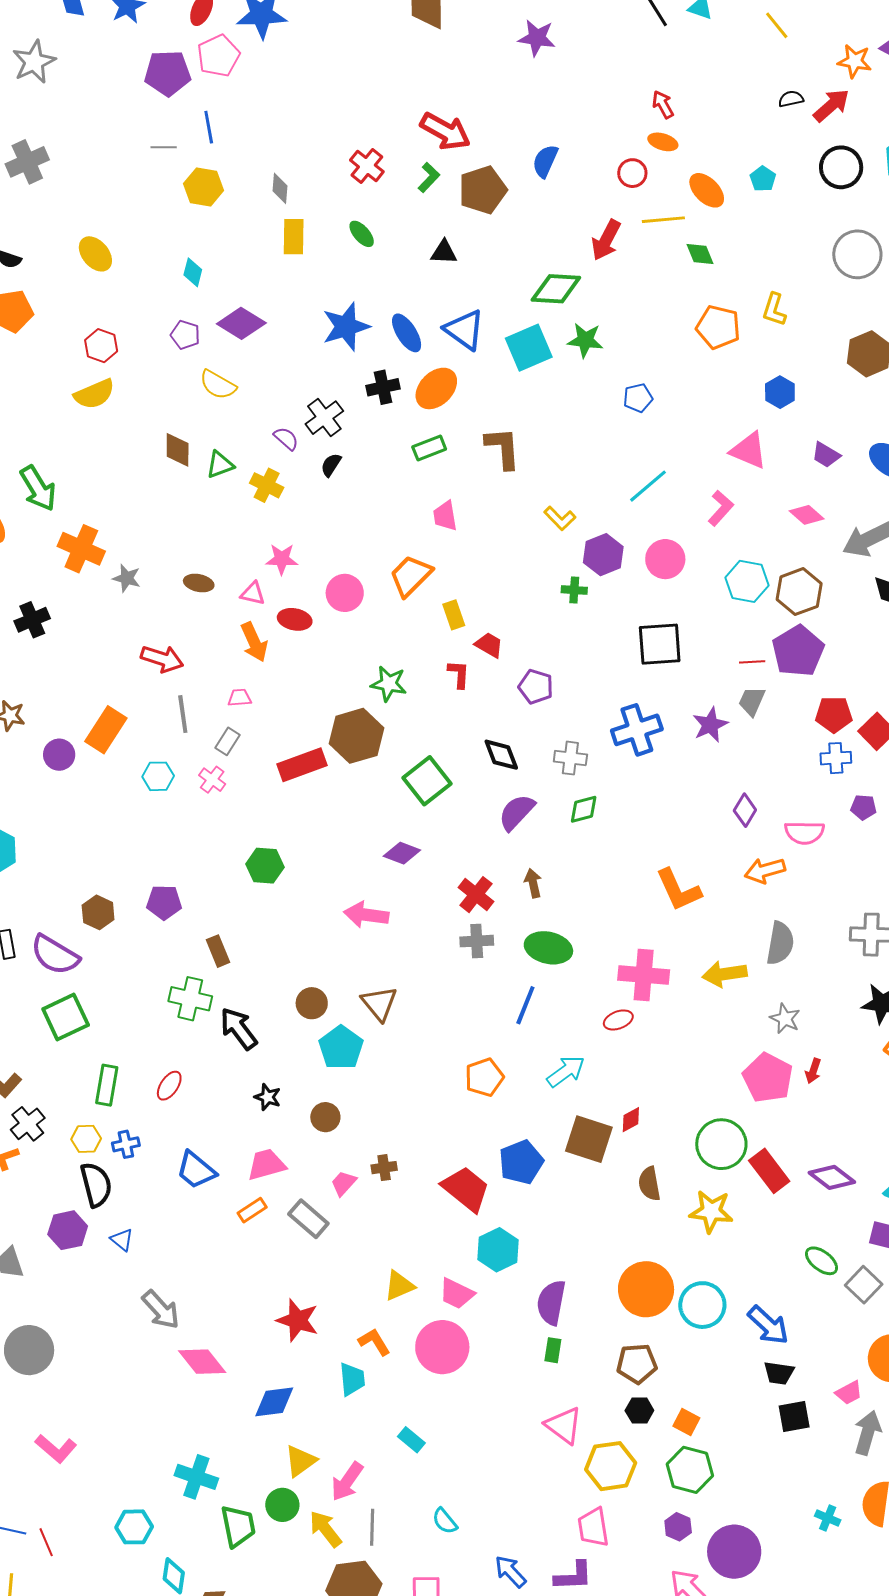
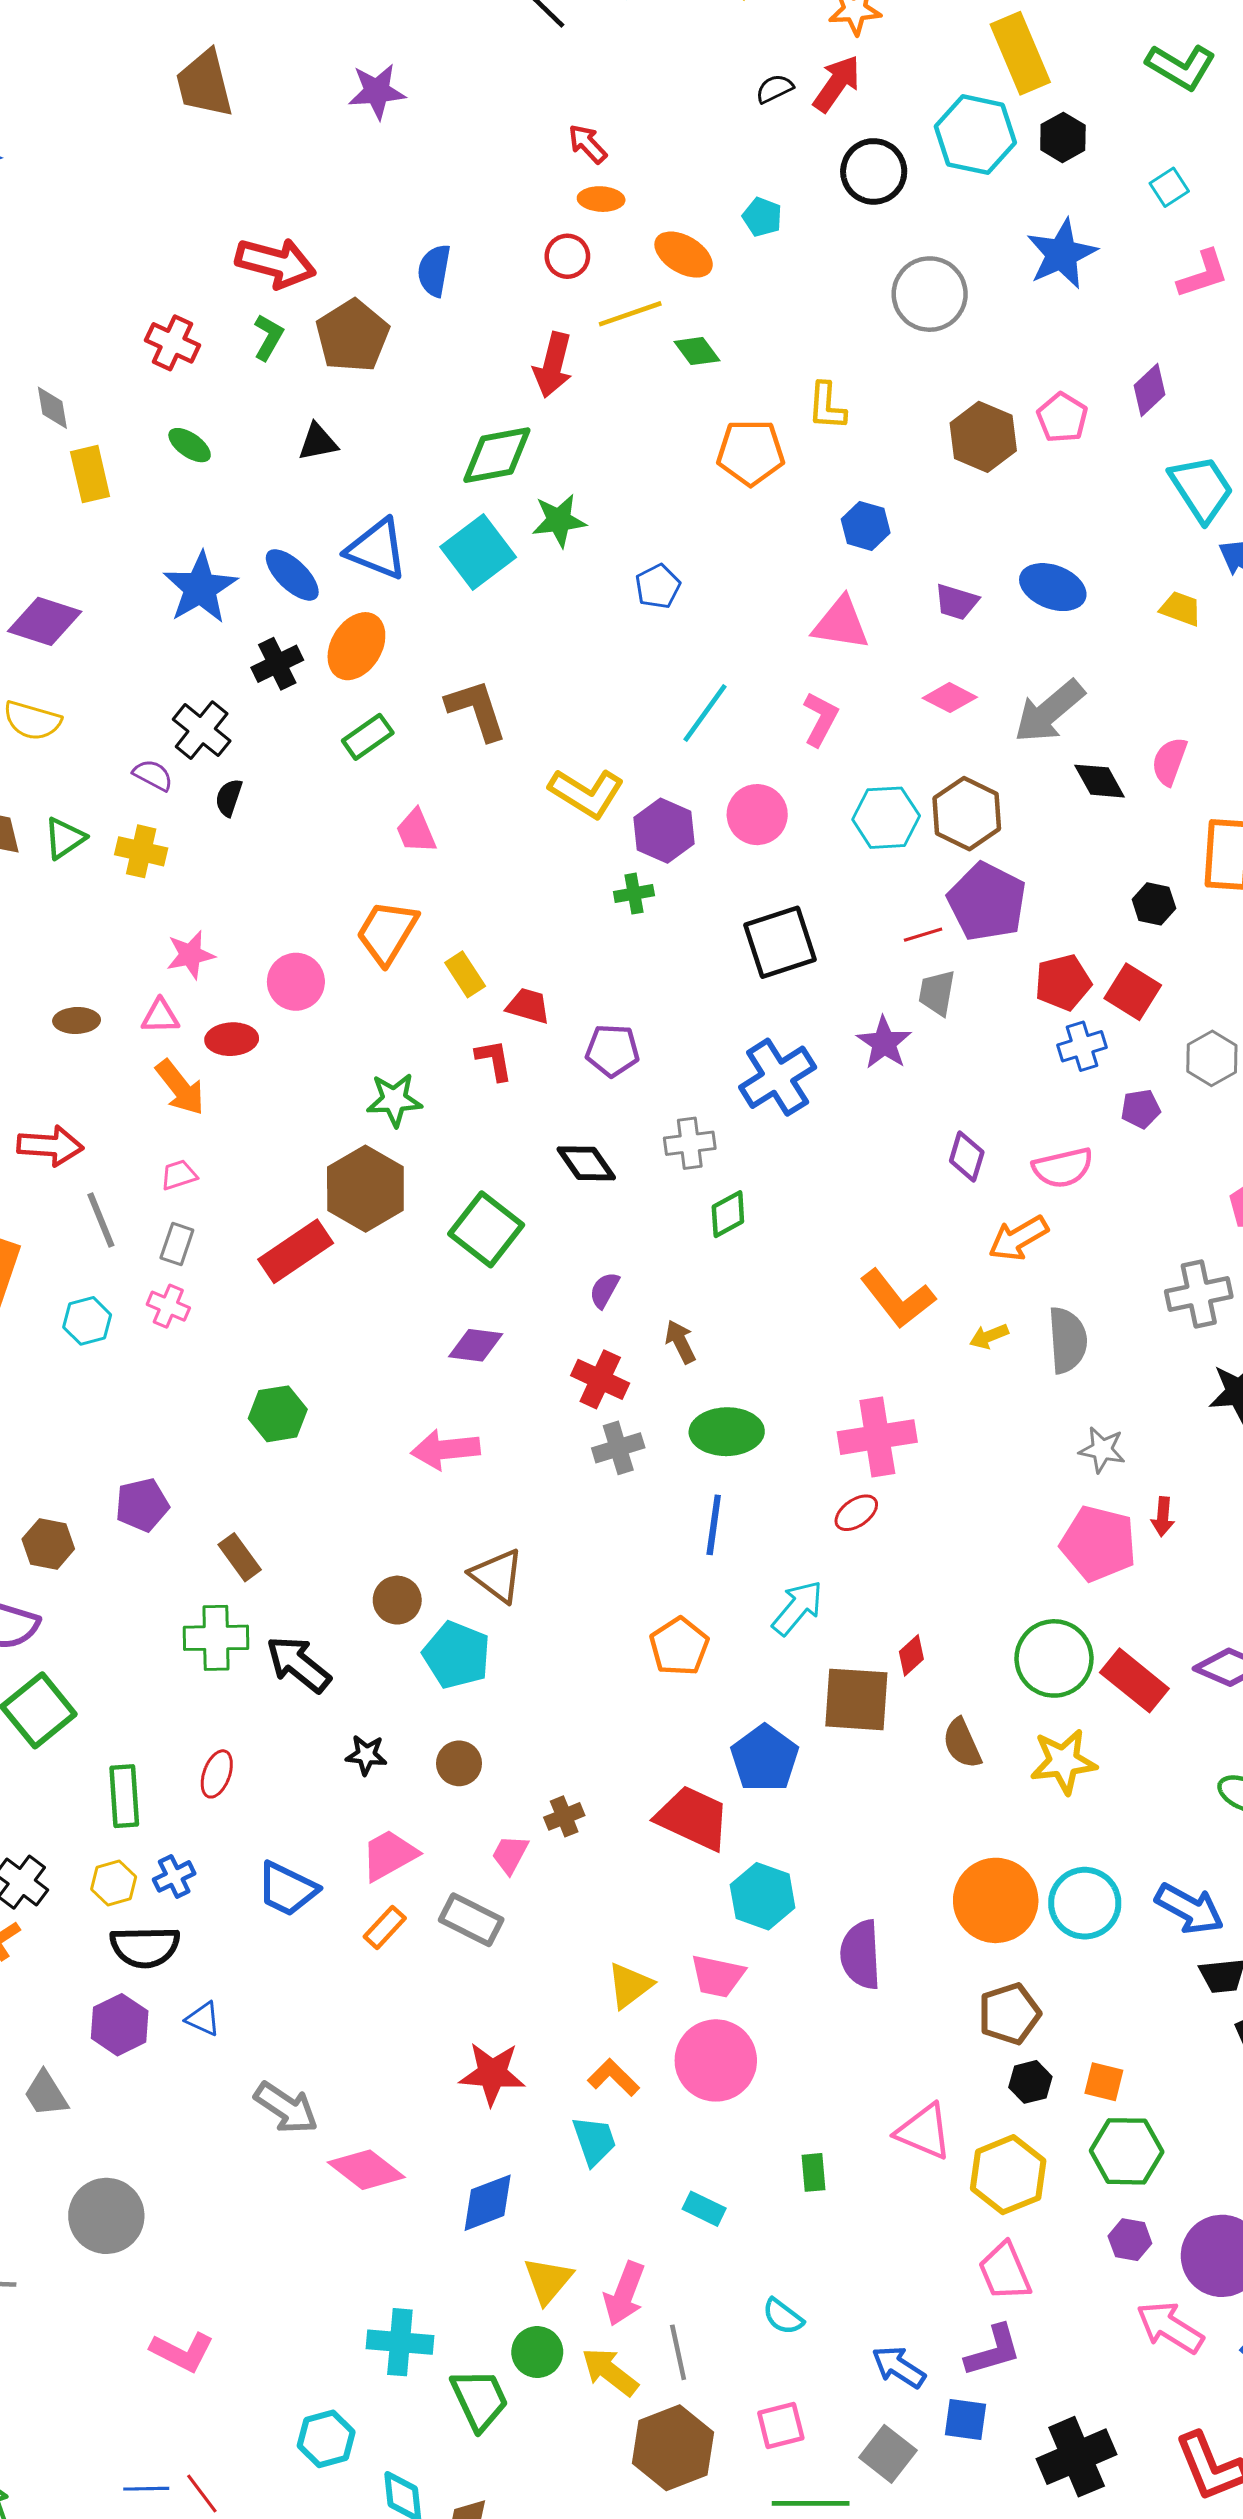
yellow L-shape: (560, 518) -> (586, 793), size x1.5
purple semicircle: (517, 812) -> (604, 1290), moved, size x0.6
yellow arrow: (725, 974) -> (989, 1336), moved, size x0.6
black semicircle: (96, 1185) -> (145, 1947), turned 117
green rectangle: (553, 1350) -> (814, 2172), moved

